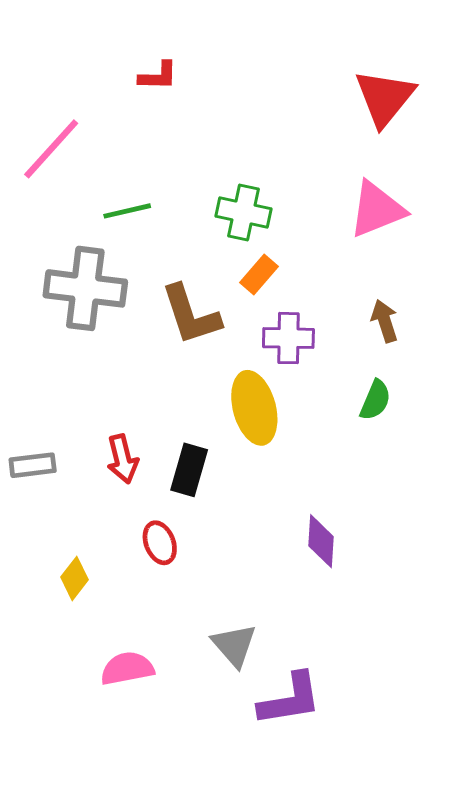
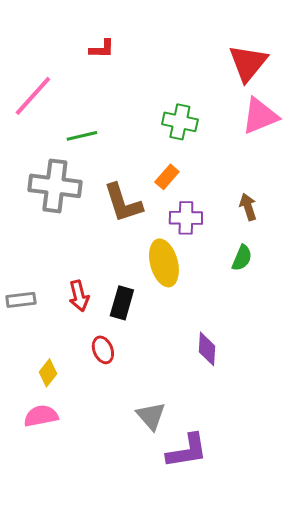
pink triangle: (377, 209) -> (260, 116), moved
green cross: (243, 212) -> (180, 122), moved
pink semicircle: (127, 668) -> (41, 416), moved

